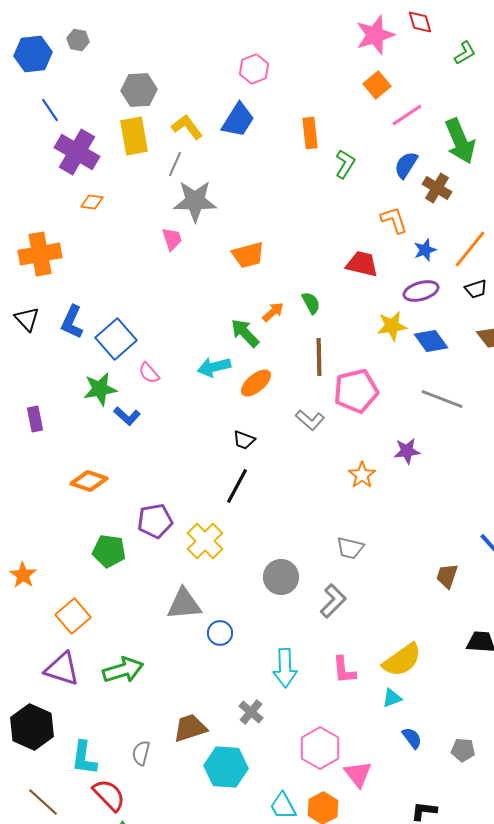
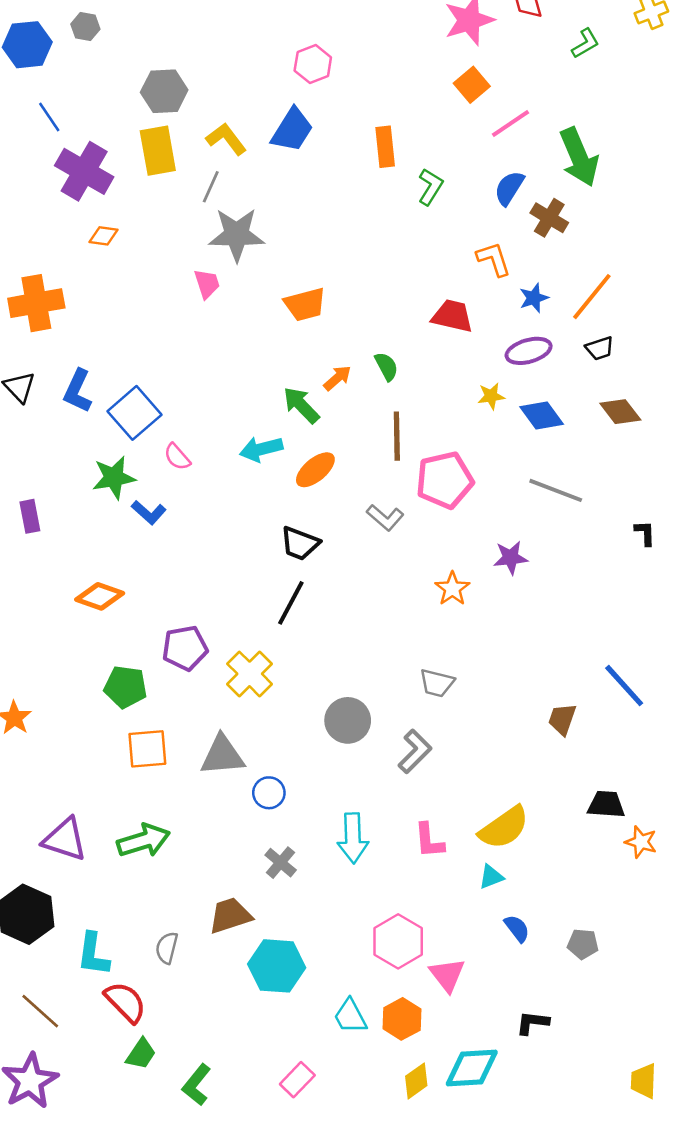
yellow star: (392, 326) -> (491, 396), size x0.7
black trapezoid: (244, 440) -> (300, 543), size x1.4
orange square: (73, 616) -> (147, 749), moved, turned 36
gray cross: (251, 712) -> (281, 863), moved

